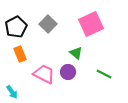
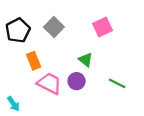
pink square: (91, 24) -> (102, 27), size x0.7
orange rectangle: (20, 54) -> (34, 61), moved

